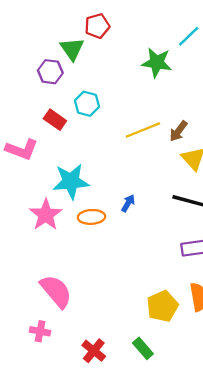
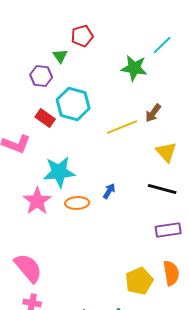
green triangle: (72, 49) -> (60, 56), size x0.7
cyan hexagon: (87, 104) -> (73, 104), size x1.5
brown arrow: (178, 131) -> (153, 113), moved
pink semicircle: (56, 291) -> (28, 268), moved

